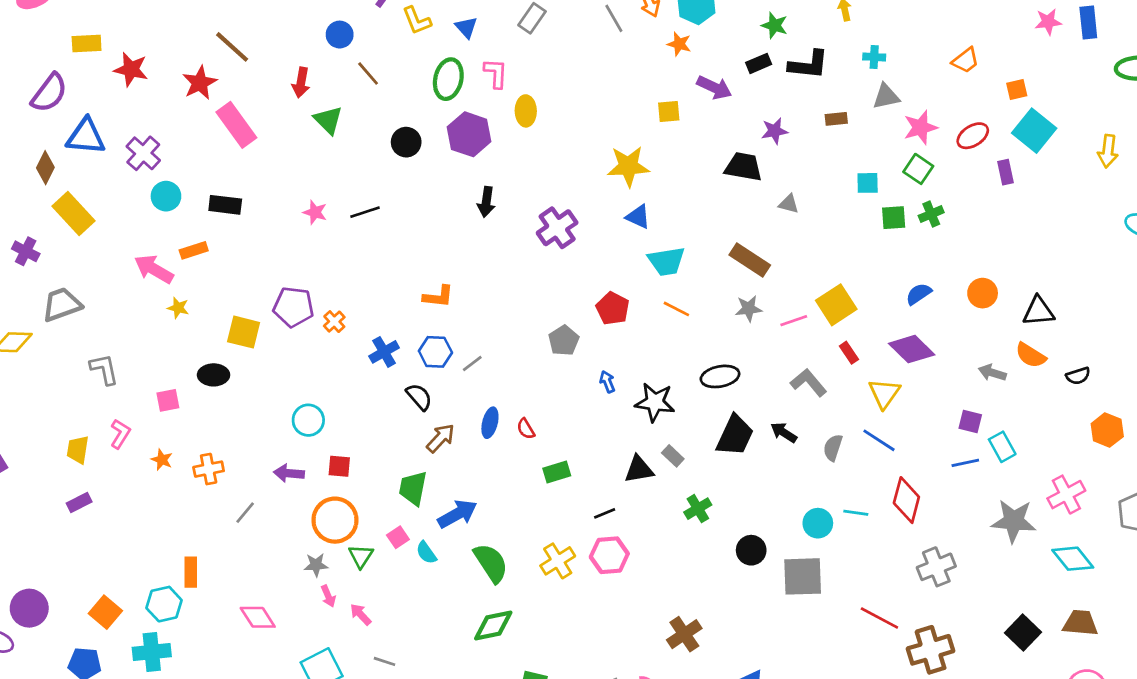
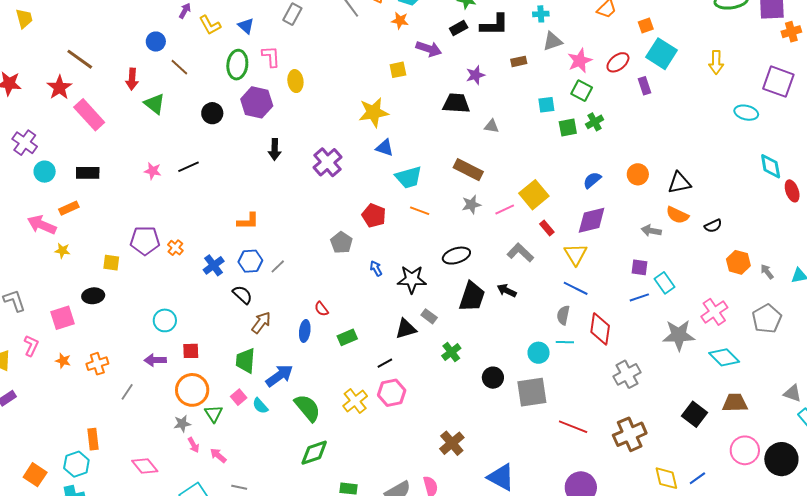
yellow square: (244, 332) -> (111, 263), size x0.7
purple diamond: (912, 349) -> (592, 220), turned -52
pink square: (168, 400) -> (62, 318), size x1.4
blue ellipse: (490, 423) -> (305, 331), moved
gray semicircle: (833, 448) -> (563, 315), moved
red line: (879, 618) -> (573, 427), moved

